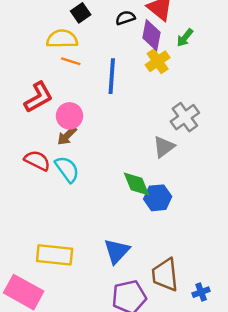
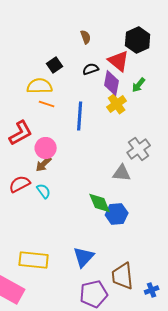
gray triangle: (164, 147) -> (122, 173), turned 42
red semicircle: (37, 161) -> (20, 184), turned -55
cyan semicircle: (67, 169) -> (44, 191), size x0.7

